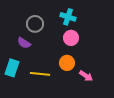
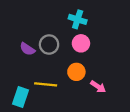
gray circle: (35, 24) -> (49, 44), moved
cyan rectangle: (12, 68) -> (21, 97), moved

